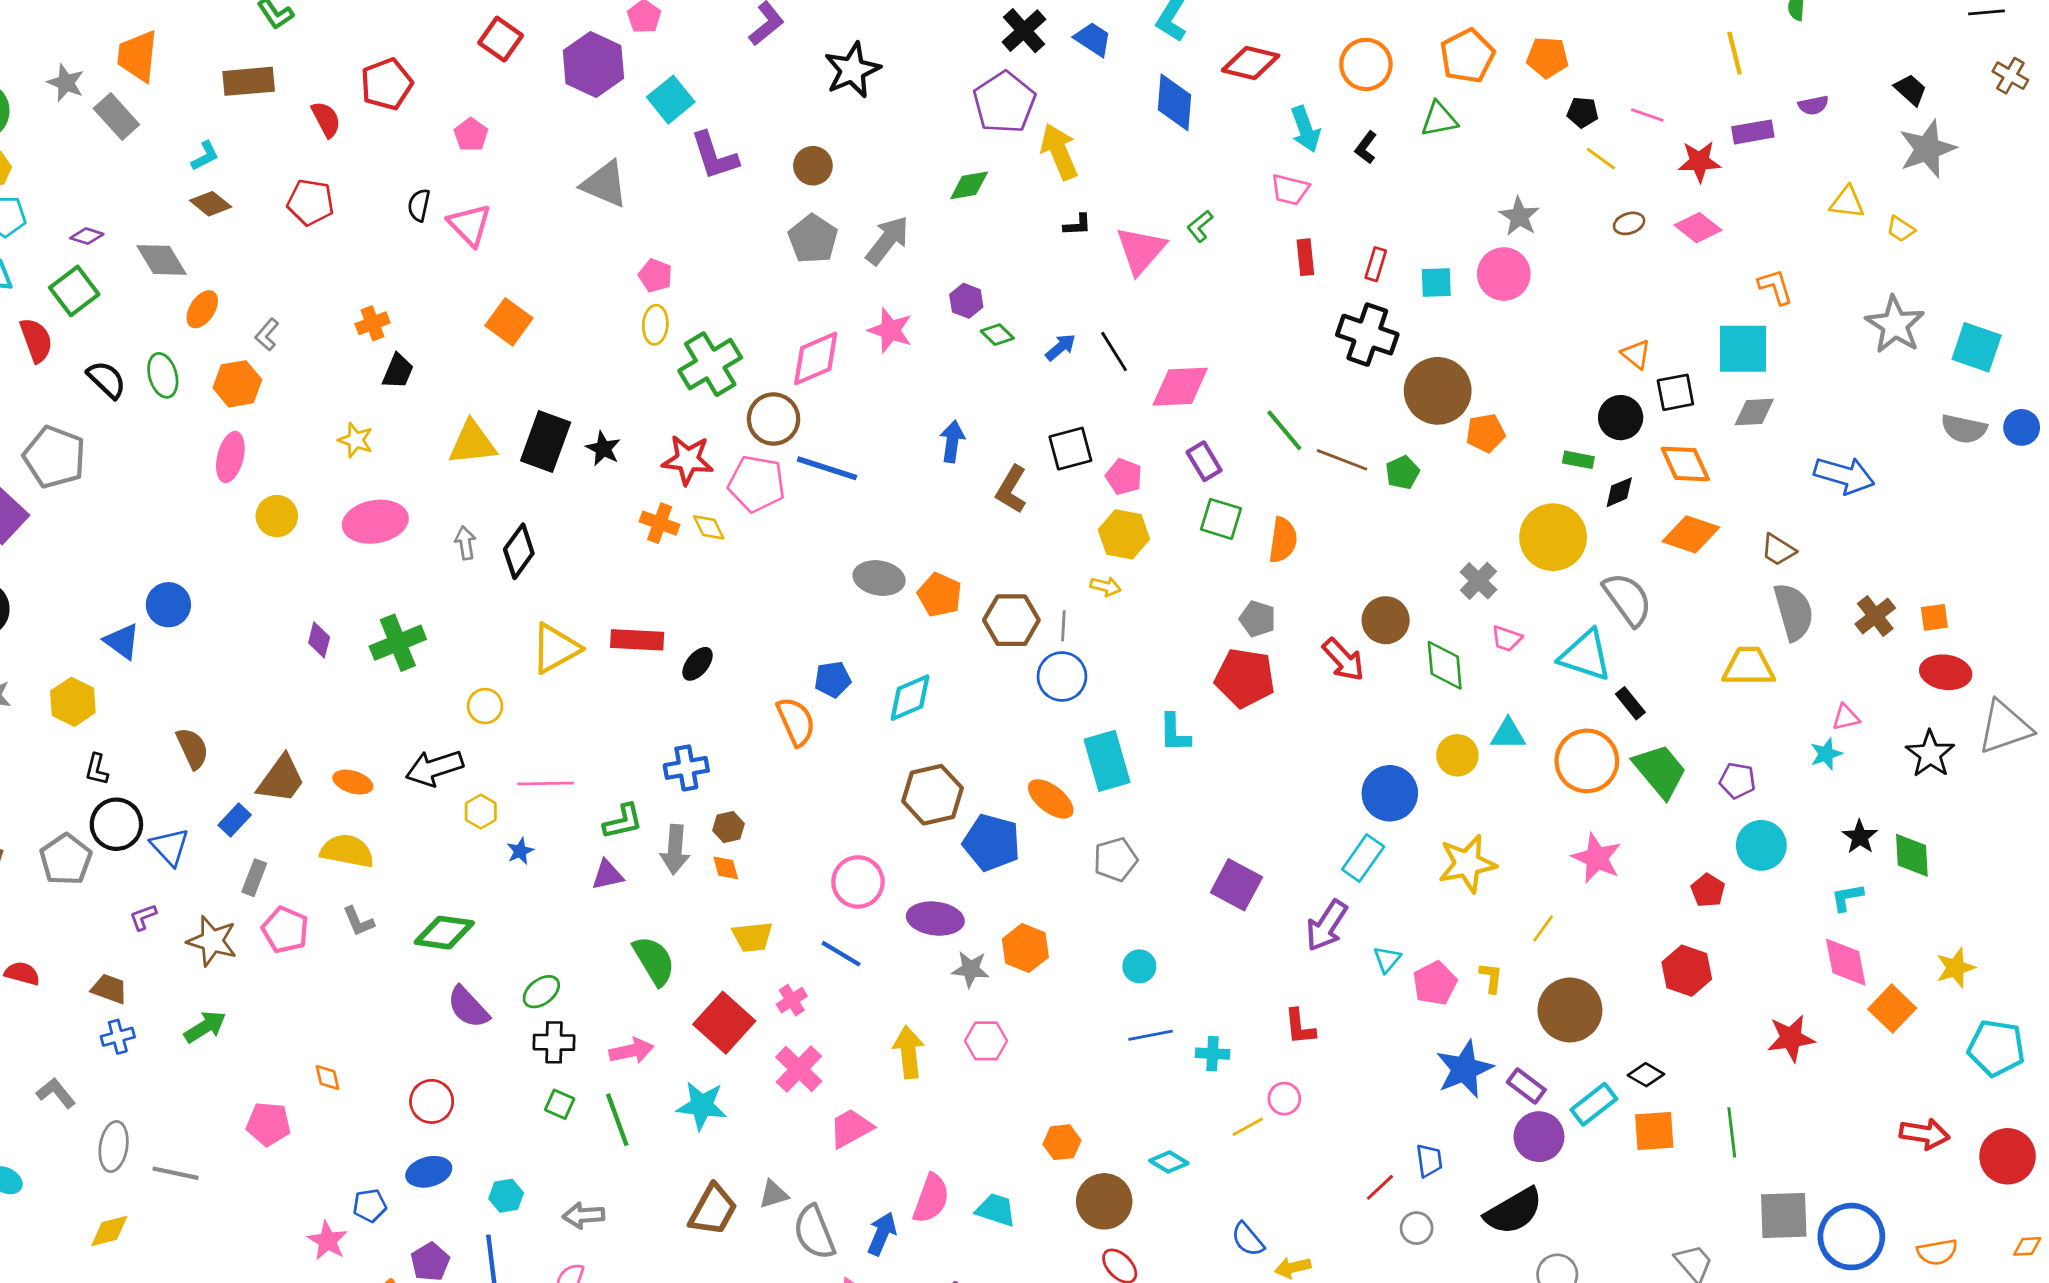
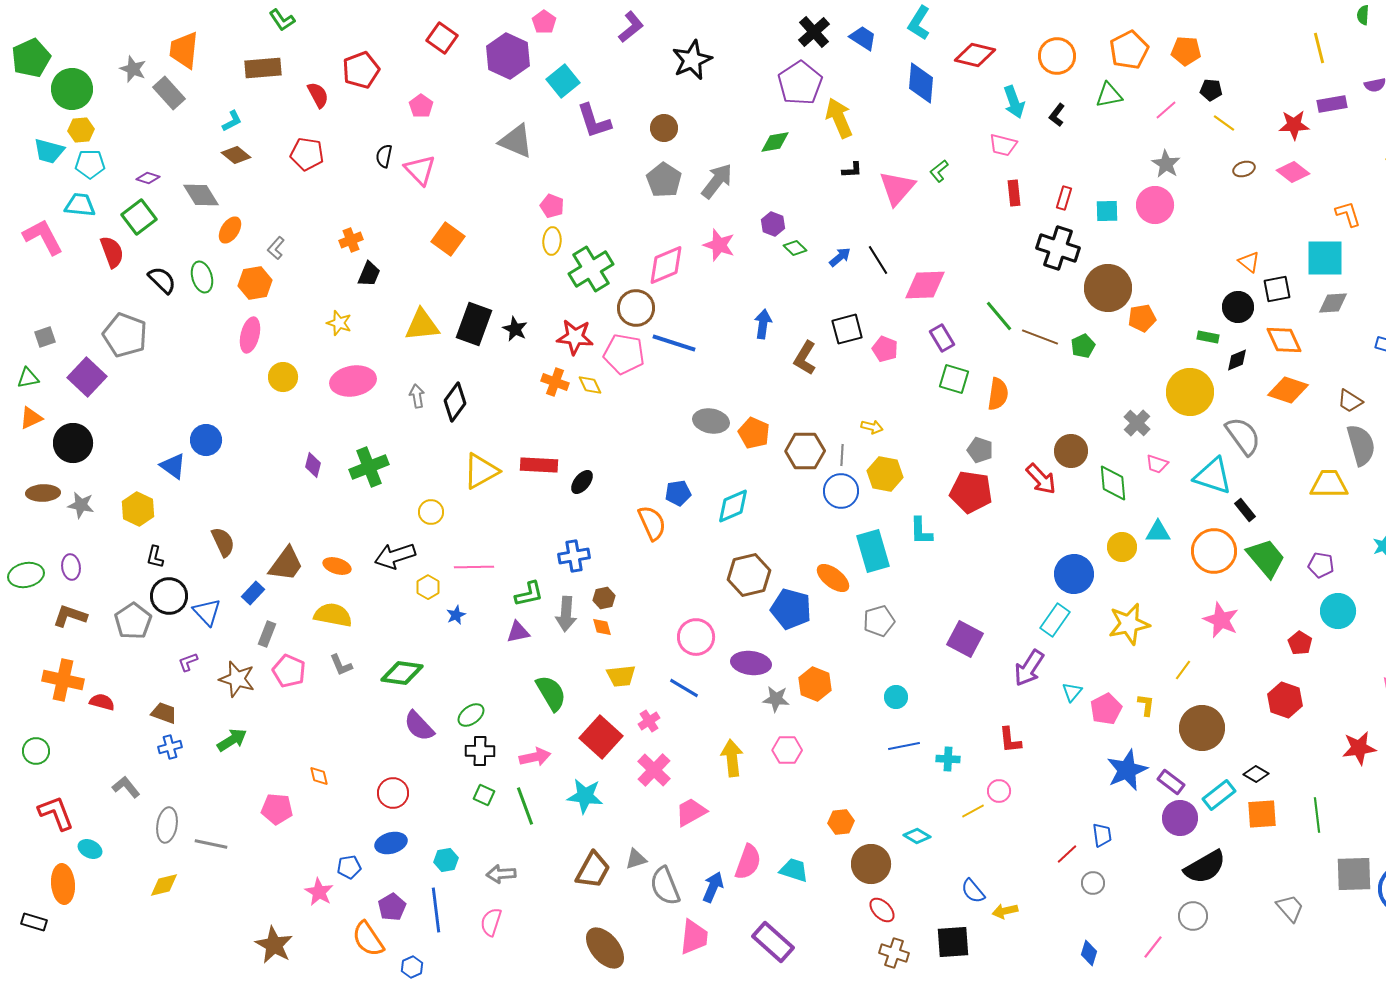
pink line: (1647, 115) -> (1166, 110), moved, turned -60
yellow hexagon: (1124, 534) -> (885, 474), moved
black semicircle: (1514, 1211) -> (1205, 867), moved

